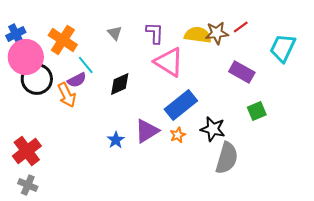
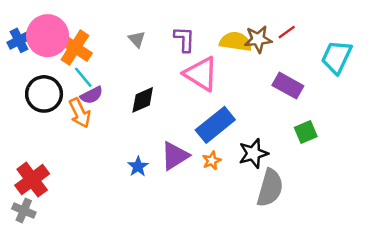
pink circle: (26, 57) -> (48, 36), moved
cyan line: (86, 65) -> (83, 77), moved
black star: (213, 129) -> (253, 153), turned -30
gray cross: (28, 185) -> (24, 210), moved

